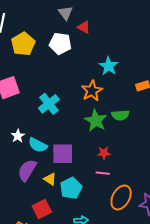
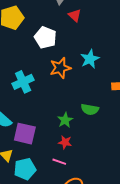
white pentagon: (60, 44) -> (45, 38), moved
orange star: (92, 91) -> (60, 68), moved
green star: (96, 121) -> (65, 120), moved, size x0.7

